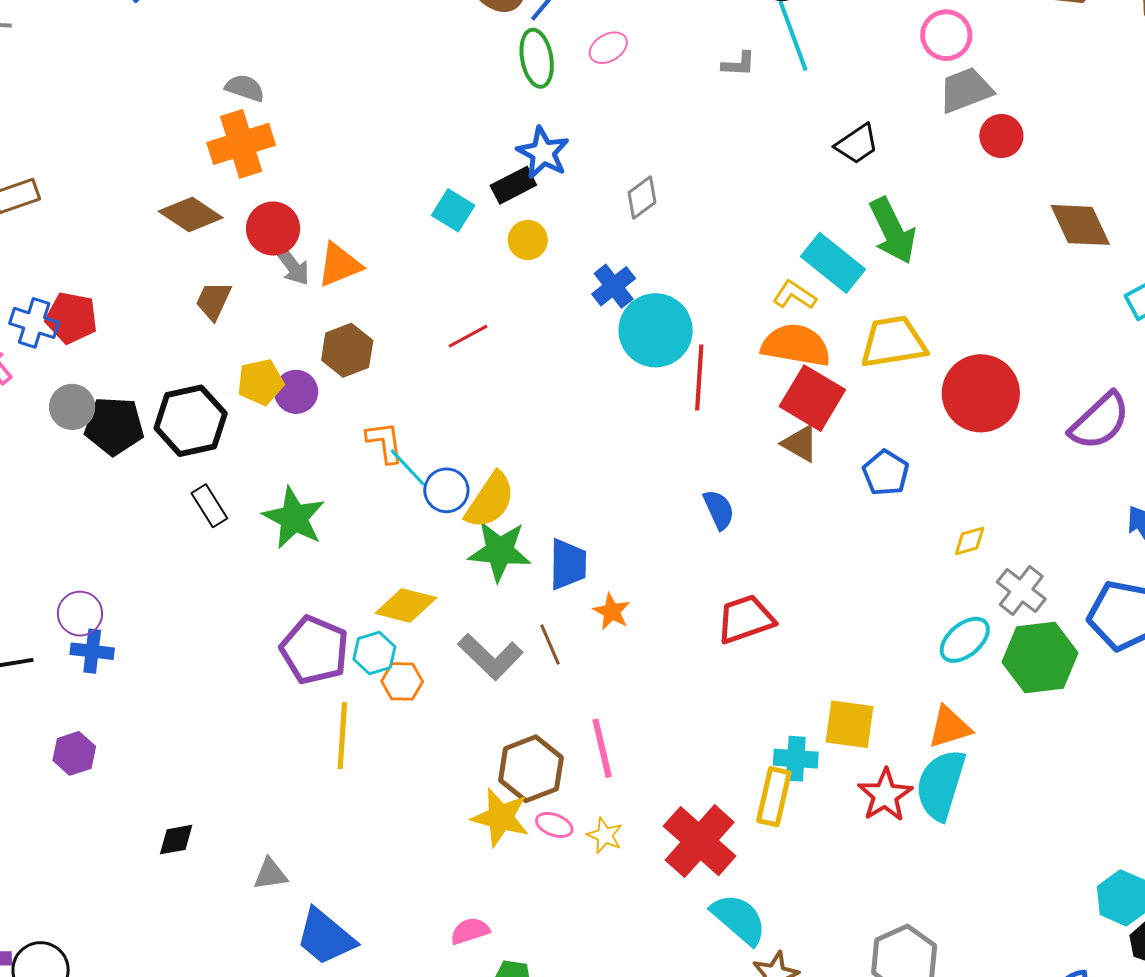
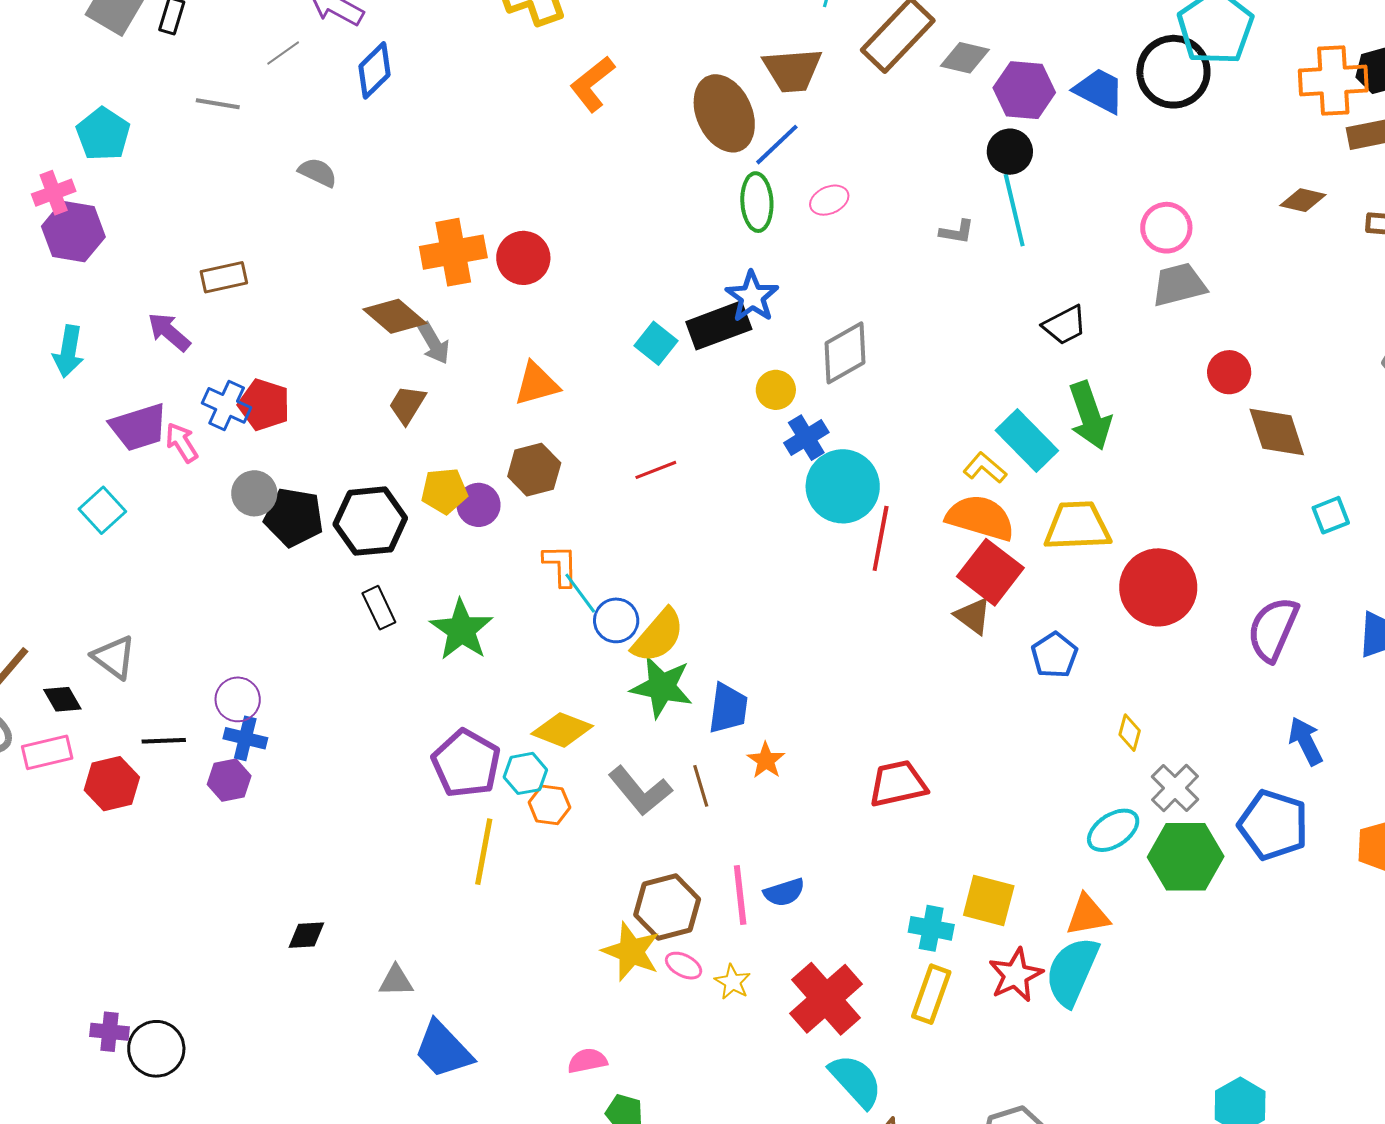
gray semicircle: (245, 88) -> (318, 172), moved
red circle: (1001, 136) -> (1229, 372), moved
black rectangle: (513, 185) -> (719, 325), size x1.4
gray diamond: (642, 198) -> (845, 353), size x1.5
red circle: (273, 229) -> (523, 258), moved
yellow circle: (528, 240) -> (776, 390), moved
gray arrow: (292, 266) -> (434, 343), moved
purple semicircle: (1100, 421) -> (1273, 629), turned 150
blue semicircle: (719, 510) -> (784, 892), moved, turned 90
yellow diamond: (970, 541) -> (1130, 733), turned -66
purple hexagon: (74, 753) -> (229, 780), moved
yellow rectangle: (774, 797) -> (931, 994), moved

